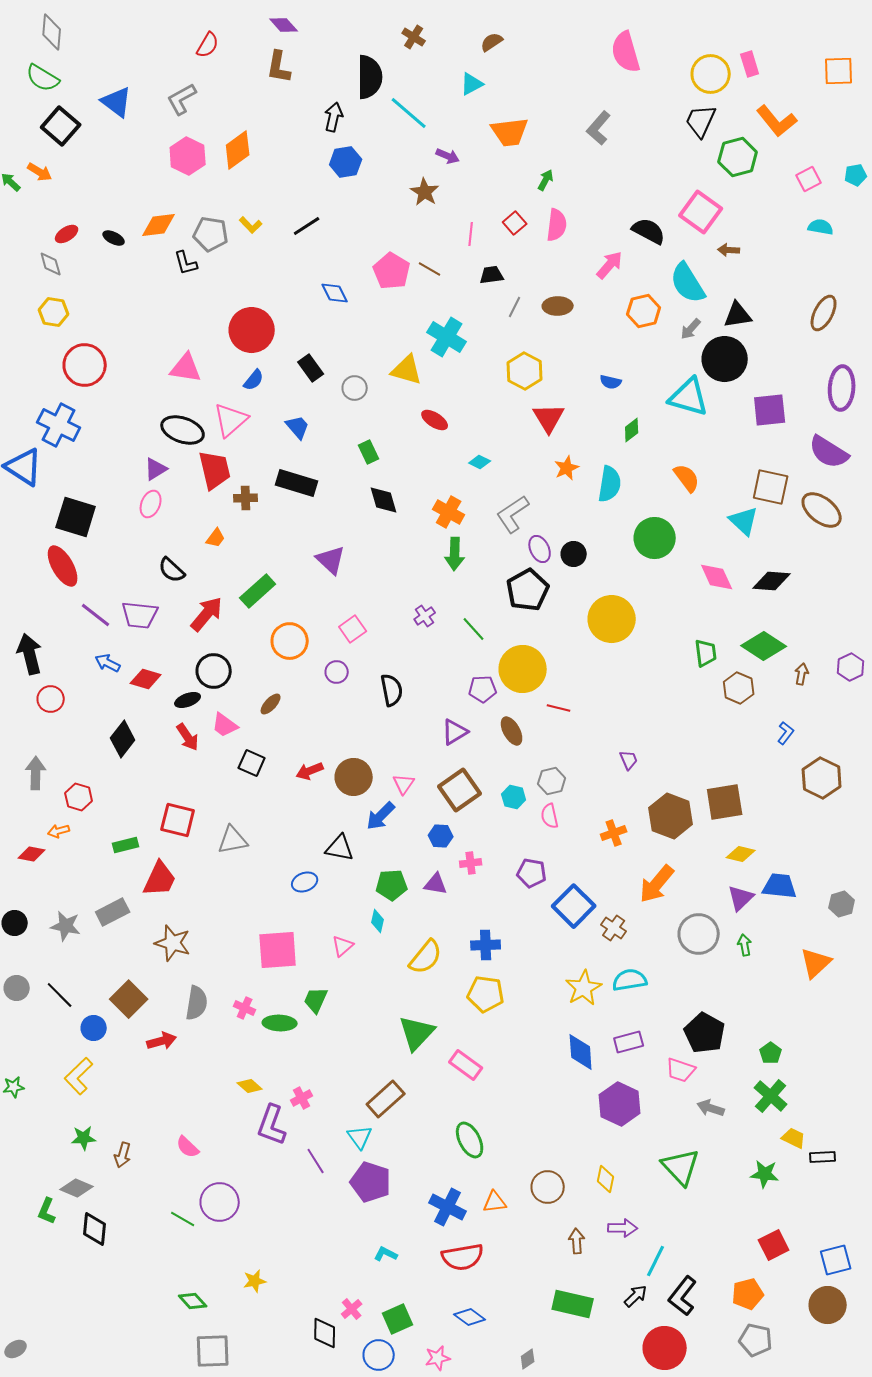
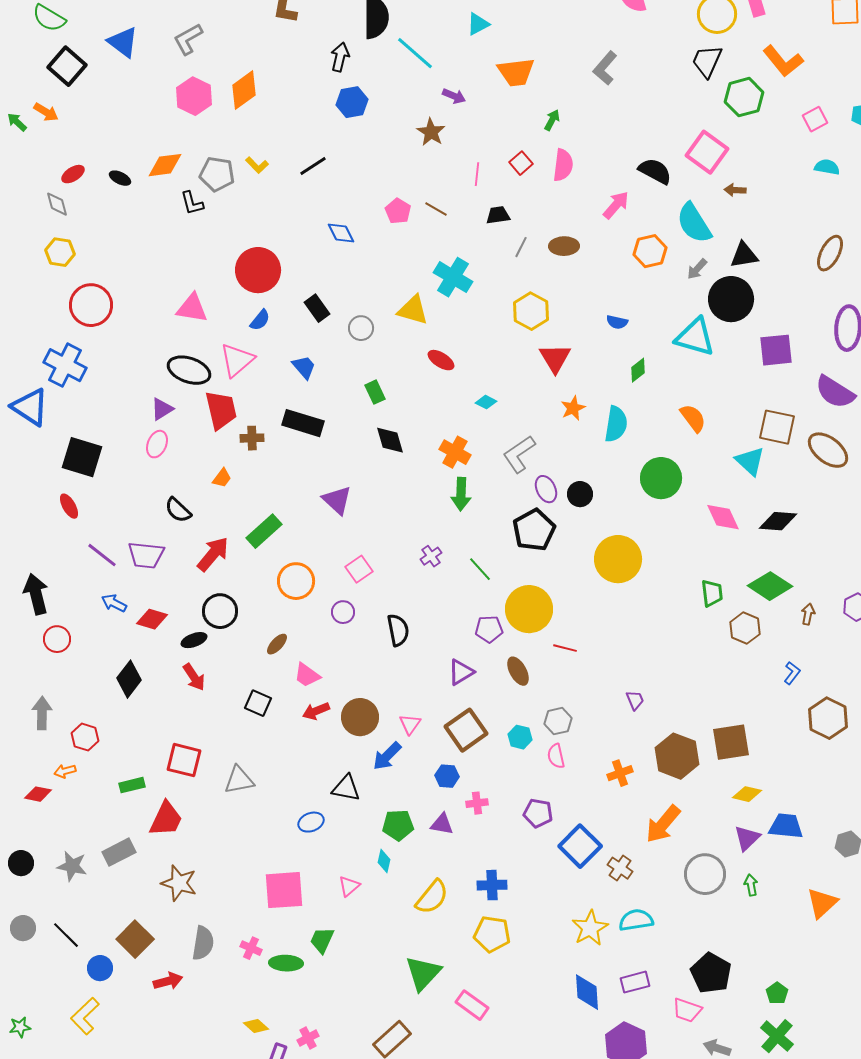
pink pentagon: (392, 271) -> (398, 211), size x0.7
red ellipse: (63, 566) -> (69, 506), size x0.6
pink trapezoid: (225, 725) -> (307, 675), moved

